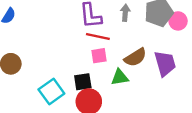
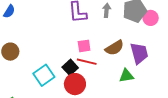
red line: (98, 37) -> (87, 62), moved
green triangle: (120, 77) -> (126, 76), moved
black square: (83, 82) -> (70, 67), turned -35

